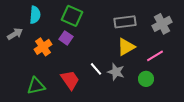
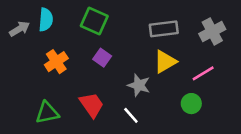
gray arrow: (15, 34) -> (20, 29), moved
purple square: (66, 38) -> (102, 58), moved
white line: (96, 69) -> (131, 115), moved
gray star: (116, 72) -> (139, 85), moved

